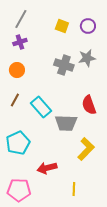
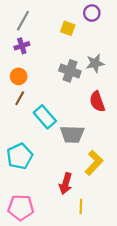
purple circle: (88, 26) -> (92, 13), moved
brown line: (15, 100) -> (20, 98), moved
red semicircle: (89, 105) -> (97, 102), moved
red arrow: (47, 168) -> (66, 183), moved, turned -60

